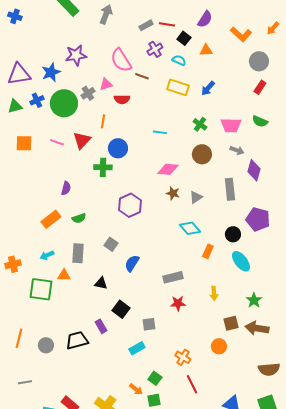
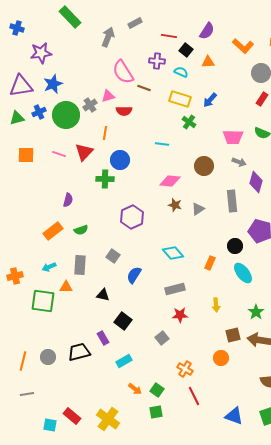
gray arrow: (106, 14) -> (108, 37), moved
gray rectangle: (146, 25) -> (135, 23), moved
purple cross: (155, 49) -> (157, 61), turned 35
purple star: (76, 55) -> (41, 53), moved
green cross: (200, 124) -> (189, 122), moved
cyan diamond: (190, 228) -> (173, 253), moved
gray square: (149, 324) -> (162, 338), moved, turned -32
orange line: (19, 338) -> (23, 361), moved
cyan rectangle: (137, 348) -> (124, 361), moved
orange arrow: (136, 389) -> (135, 389), moved

